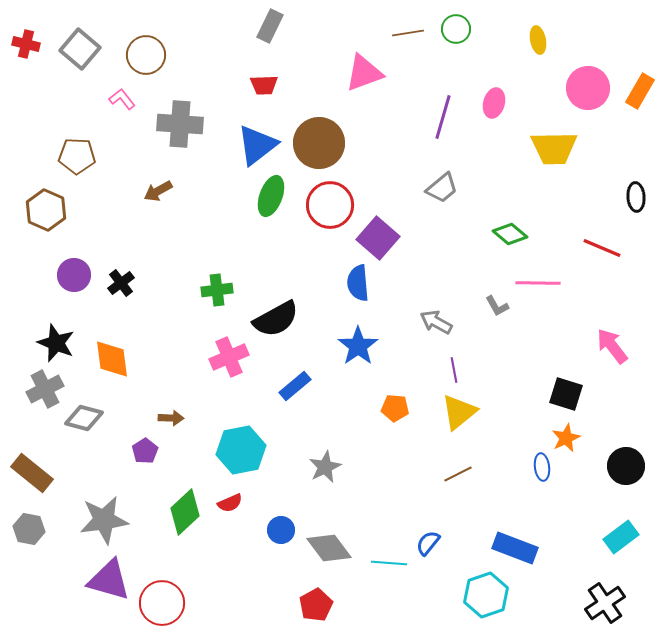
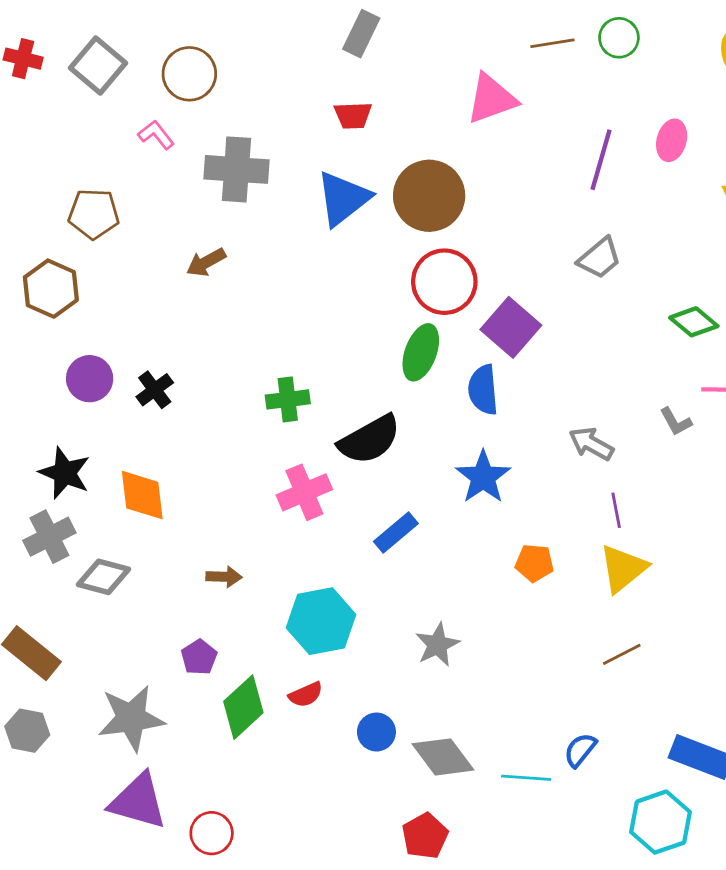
green ellipse: (271, 196) -> (421, 352), moved
purple pentagon: (145, 451) -> (199, 657), moved
red circle: (162, 603) -> (212, 833), size x0.7

